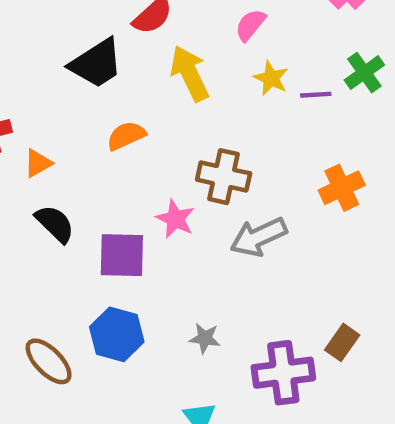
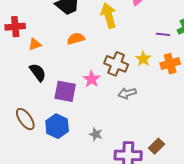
yellow star: (271, 78) -> (143, 59), moved
orange cross: (342, 188) -> (170, 64), moved
gray arrow: (259, 237) -> (127, 93), size x0.7
brown ellipse: (49, 361) -> (25, 119), moved

